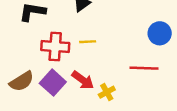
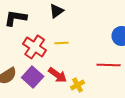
red cross: (55, 47) -> (35, 47), turned 30

